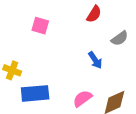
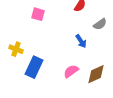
blue rectangle: (35, 93) -> (34, 67), turned -60

